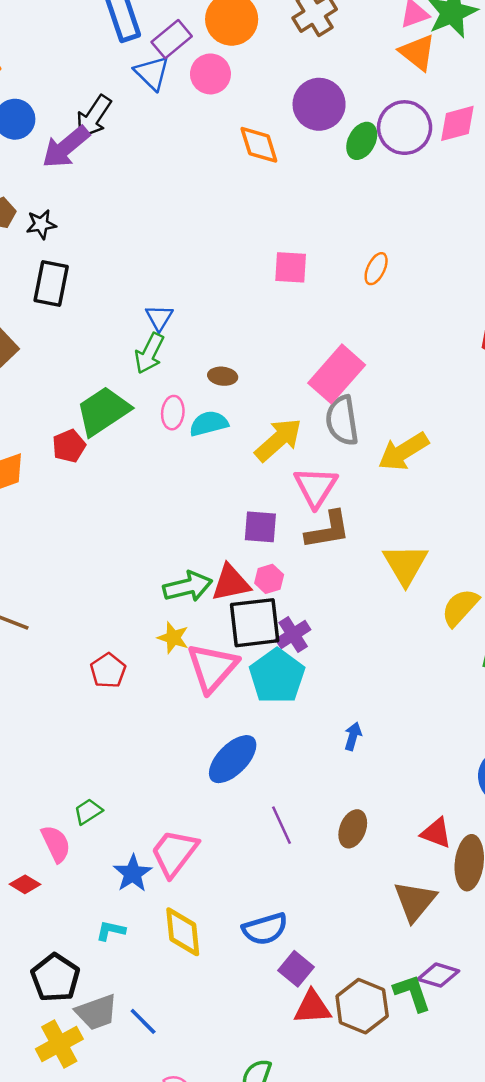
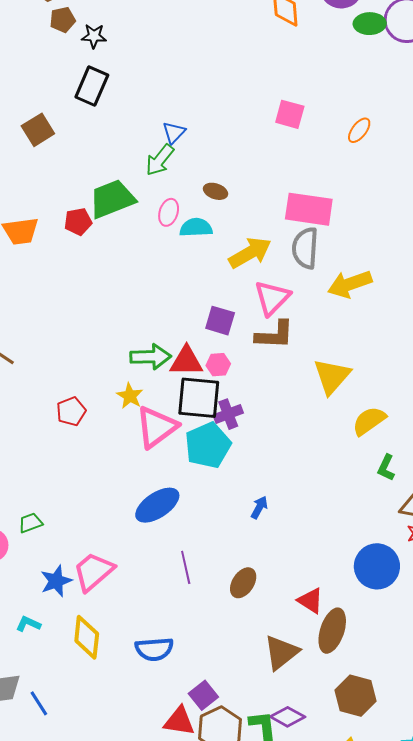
green ellipse: (362, 141) -> (370, 24), turned 48
pink rectangle: (337, 374) -> (309, 209), turned 45
purple square: (296, 969) -> (203, 695), moved

